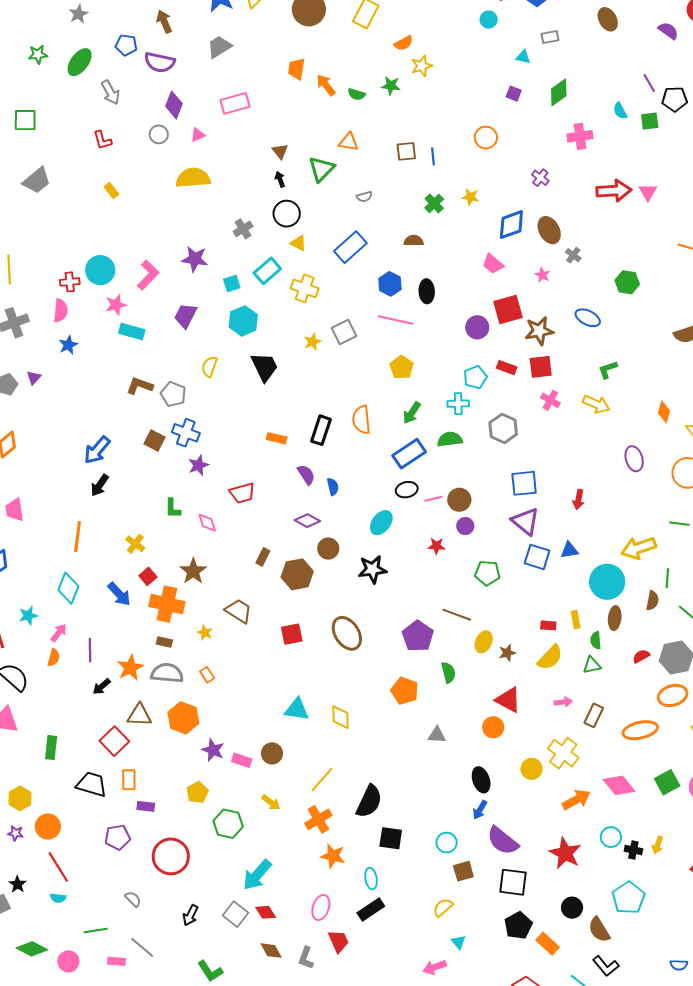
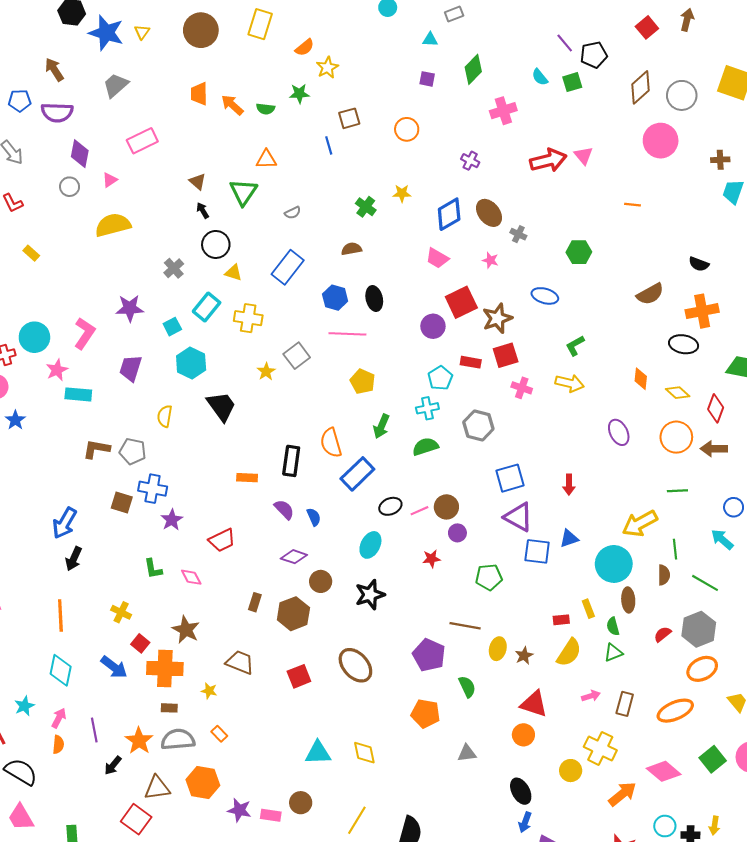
brown square: (406, 151) -> (349, 118), moved
blue line: (433, 156) -> (329, 145), moved
blue rectangle: (409, 454) -> (357, 474), moved

